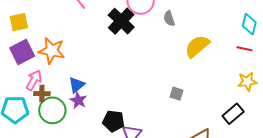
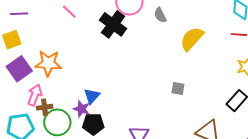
blue triangle: (77, 85) -> (92, 96), moved
black pentagon: (113, 121) -> (93, 124), moved

